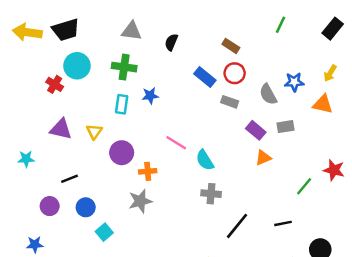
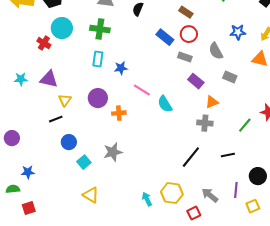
blue star: (294, 82) -> (238, 32), moved
blue star: (150, 96) -> (121, 68), moved
gray rectangle: (285, 127) -> (230, 77), turned 32
purple rectangle: (256, 130) -> (196, 81), moved
yellow triangle: (94, 132) -> (65, 100), moved
cyan star: (26, 159) -> (21, 79), moved
gray cross: (211, 194) -> (205, 123), moved
gray star: (140, 201) -> (113, 152), moved
purple circle: (50, 206) -> (12, 138), moved

